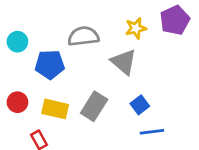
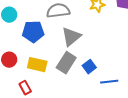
gray triangle: (124, 62) -> (71, 37), moved, turned 40
blue square: (140, 105) -> (89, 67), moved

